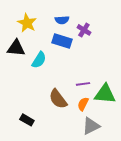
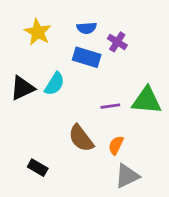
black triangle: (16, 48) -> (22, 88), moved, turned -30
purple line: (83, 84) -> (110, 106), moved
green triangle: (105, 94) -> (147, 101), moved

